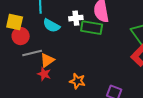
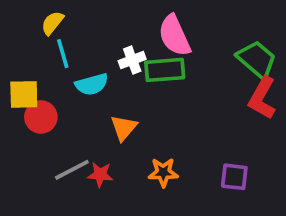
cyan semicircle: (51, 26) -> (92, 84), turned -30
gray line: (32, 53) -> (72, 170), moved
orange triangle: (47, 60) -> (124, 128), moved

